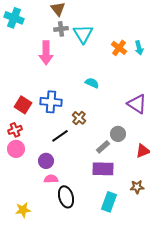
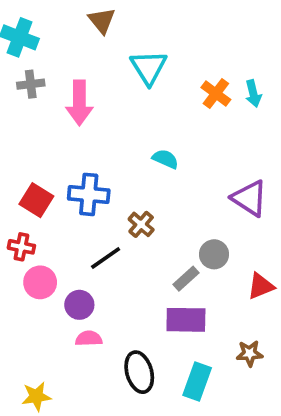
gray cross: (61, 29) -> (31, 84), moved
red cross: (15, 130) -> (21, 247), turned 32
pink circle: (16, 149) -> (40, 282), moved
black ellipse: (66, 197) -> (139, 372), moved

